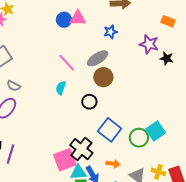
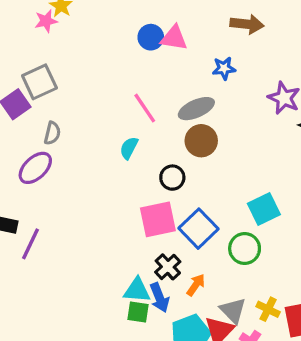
gray semicircle: (14, 86) -> (52, 133), turned -112
cyan square: (156, 131) -> (264, 209), moved
black cross: (81, 149) -> (168, 267), moved, size x0.7
pink square: (65, 160) -> (158, 219), moved
orange arrow: (113, 164) -> (196, 285), turned -72

